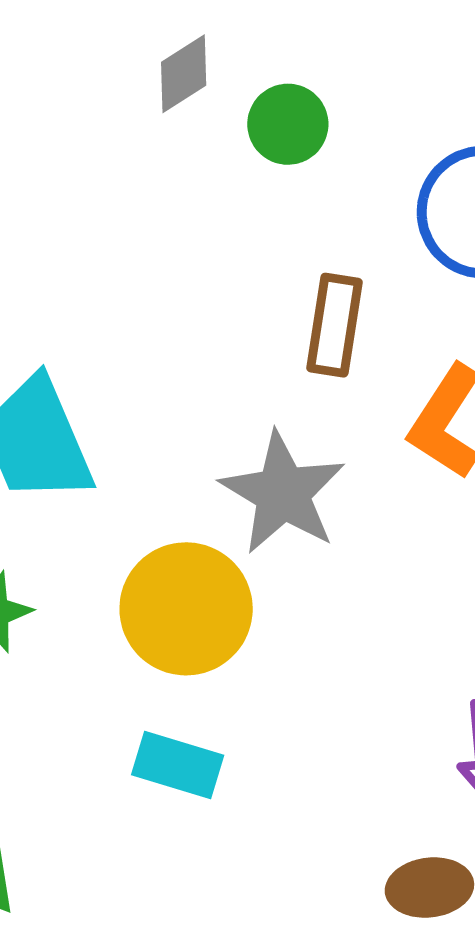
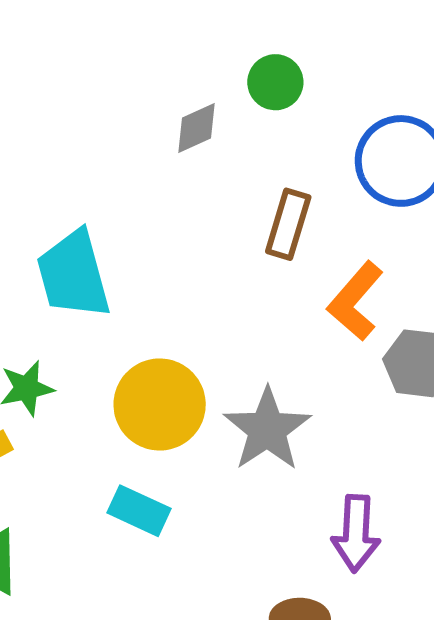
gray diamond: (184, 74) -> (196, 128), moved
gray star: (283, 493) -> (267, 429), moved

